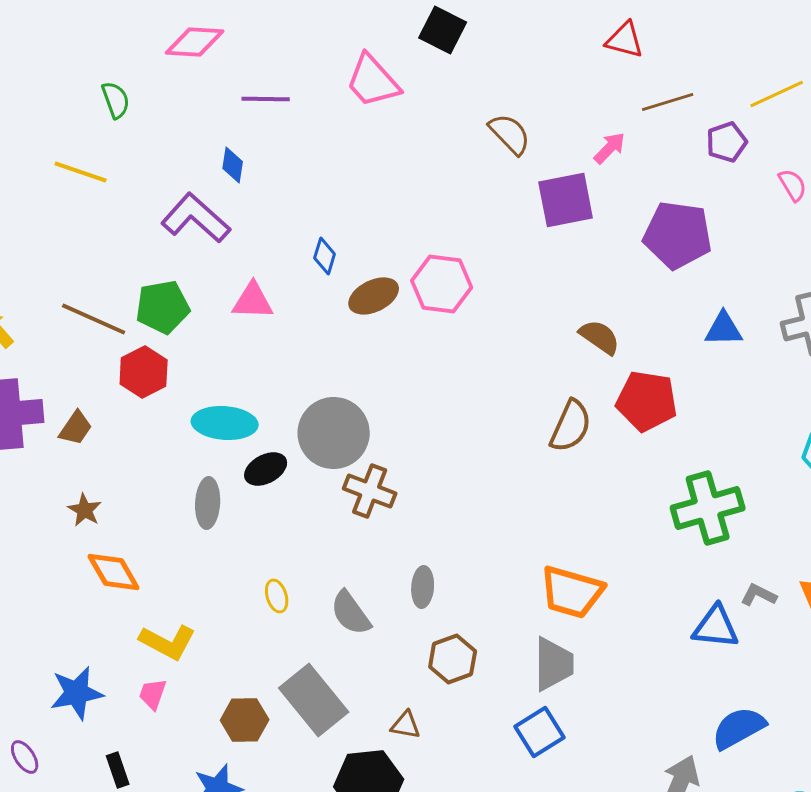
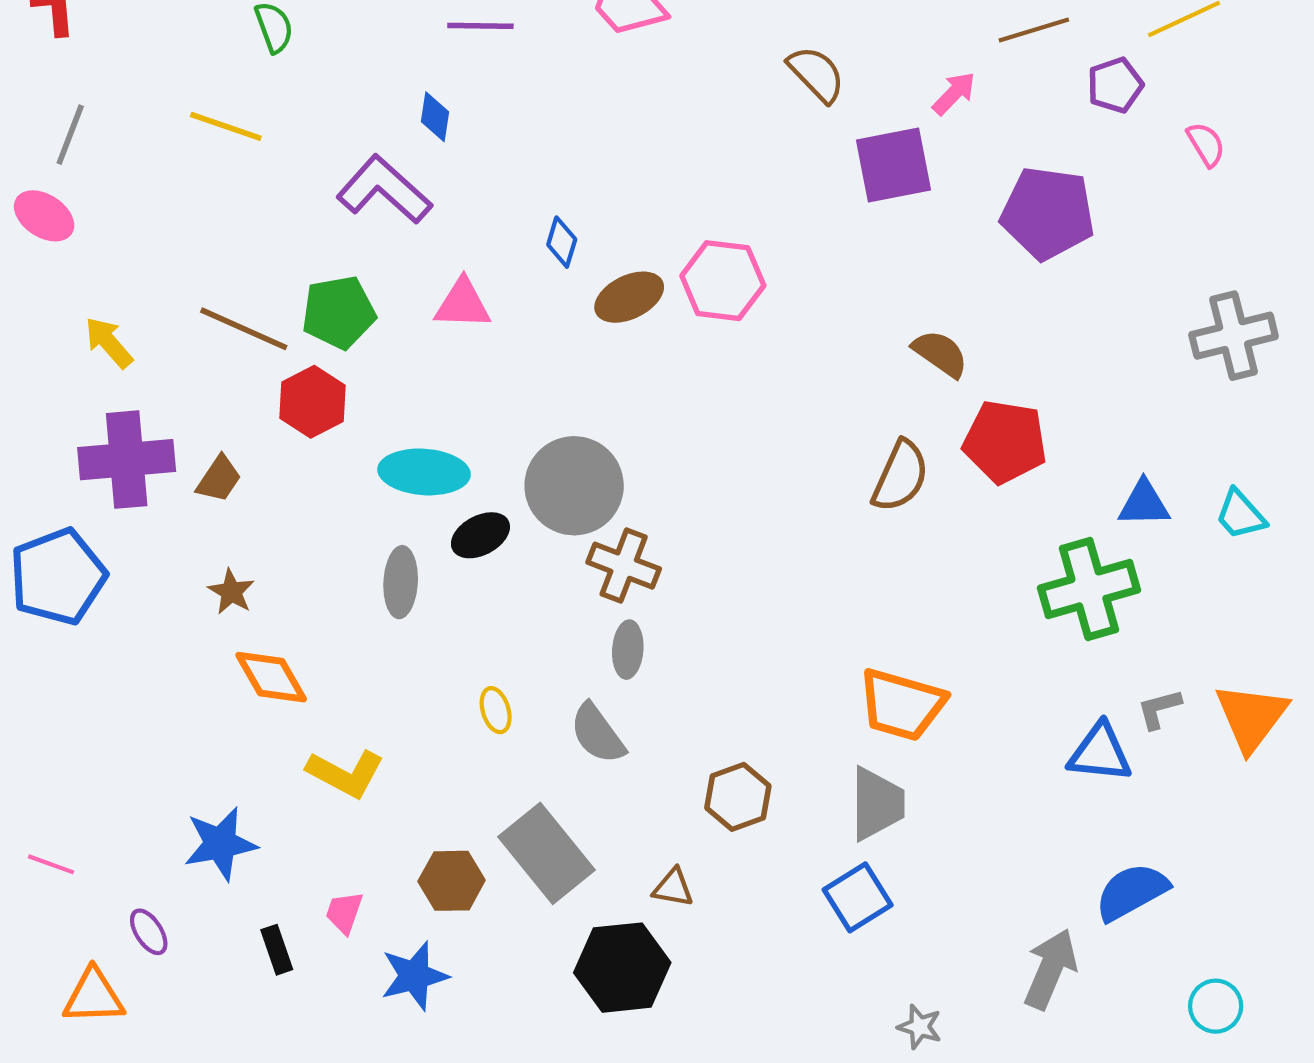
blue triangle: (724, 329) -> (1144, 504), moved
gray ellipse: (423, 587) -> (628, 650), moved
gray L-shape: (759, 595) -> (1159, 709), turned -42
pink trapezoid: (153, 694) -> (344, 913), moved

